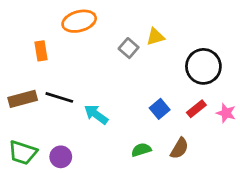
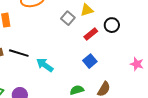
black circle: (203, 66) -> (112, 25), moved, size x0.6
red rectangle: (196, 109) -> (91, 34), moved

